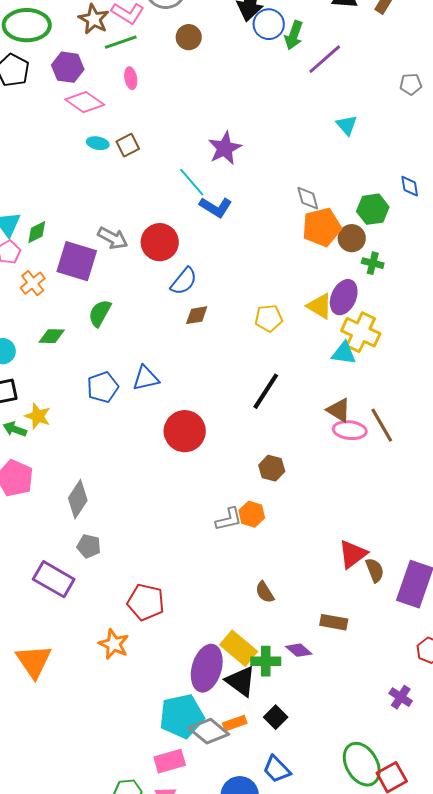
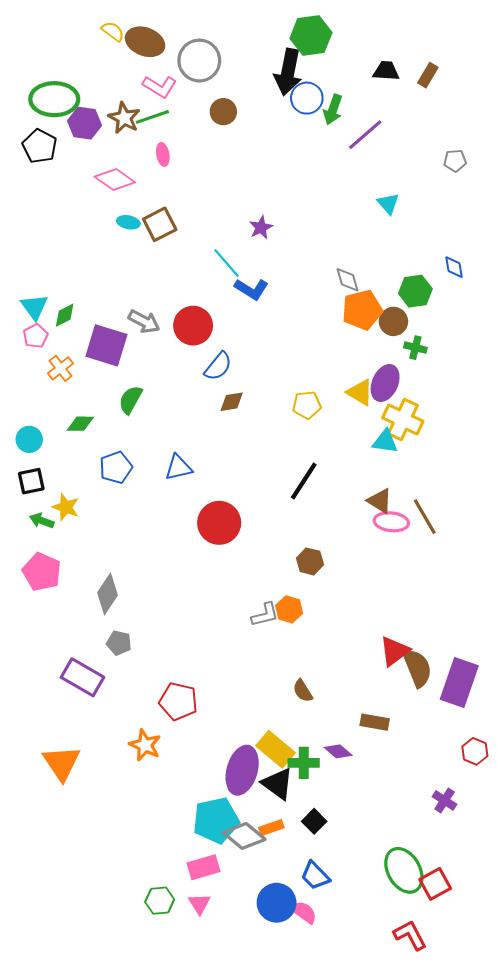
brown star: (94, 19) -> (124, 118), moved
purple hexagon: (68, 67) -> (85, 123), moved
brown square: (128, 145) -> (160, 224), size x1.4
purple star: (225, 148) -> (261, 228), size x0.7
blue pentagon: (103, 387) -> (116, 468), moved
brown semicircle: (375, 570) -> (417, 668), size x1.5

